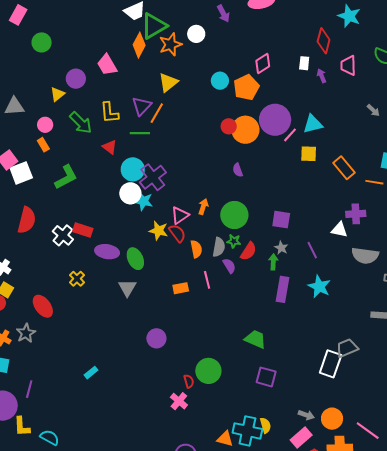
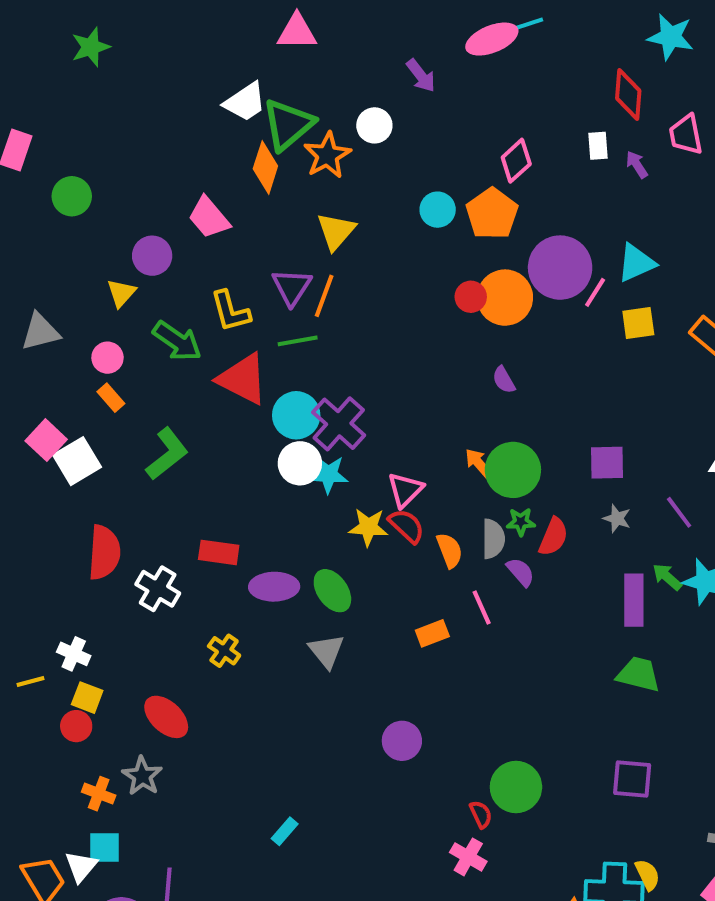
red triangle: (110, 147) -> (243, 379), size x1.8
orange arrow: (203, 207) -> (479, 463), moved, turned -49
white cross: (63, 235) -> (158, 589), moved
green arrow: (273, 262) -> (667, 577), moved, turned -42
green trapezoid: (255, 339) -> (638, 674), moved

